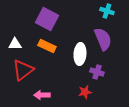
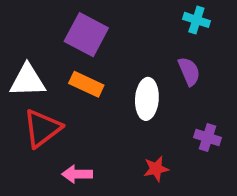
purple semicircle: (103, 39) -> (189, 71), size x0.7
white triangle: (15, 44) -> (28, 81), size x1.5
purple cross: (97, 72) -> (207, 137), moved

